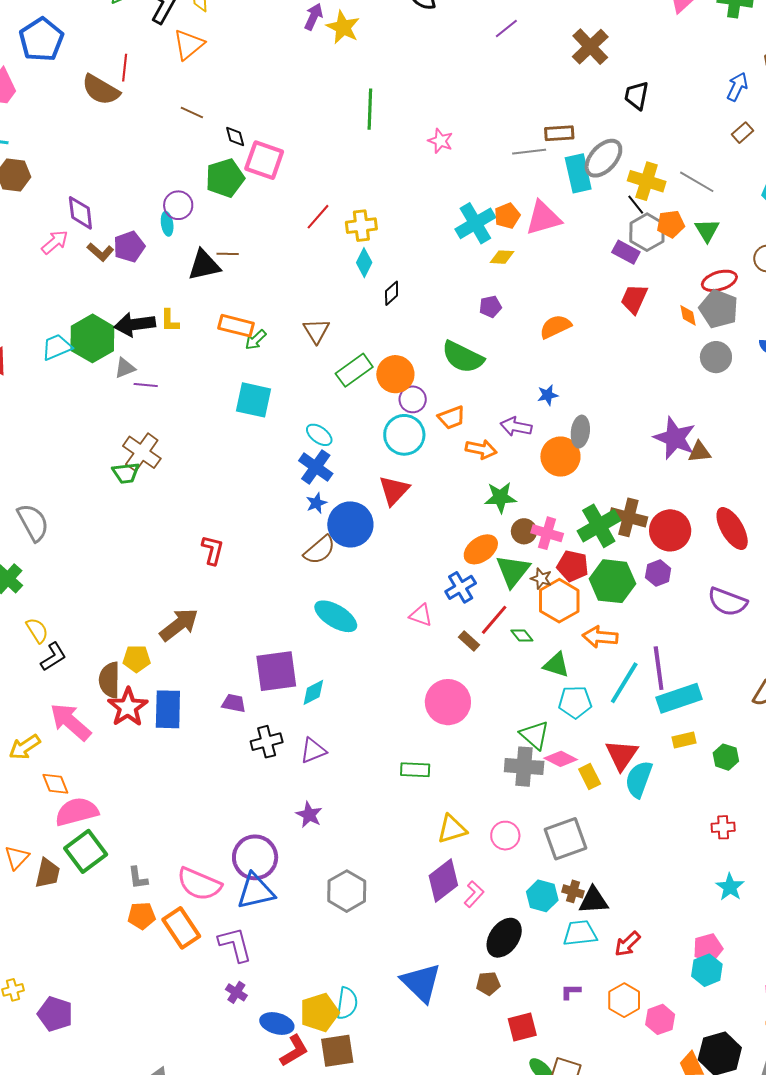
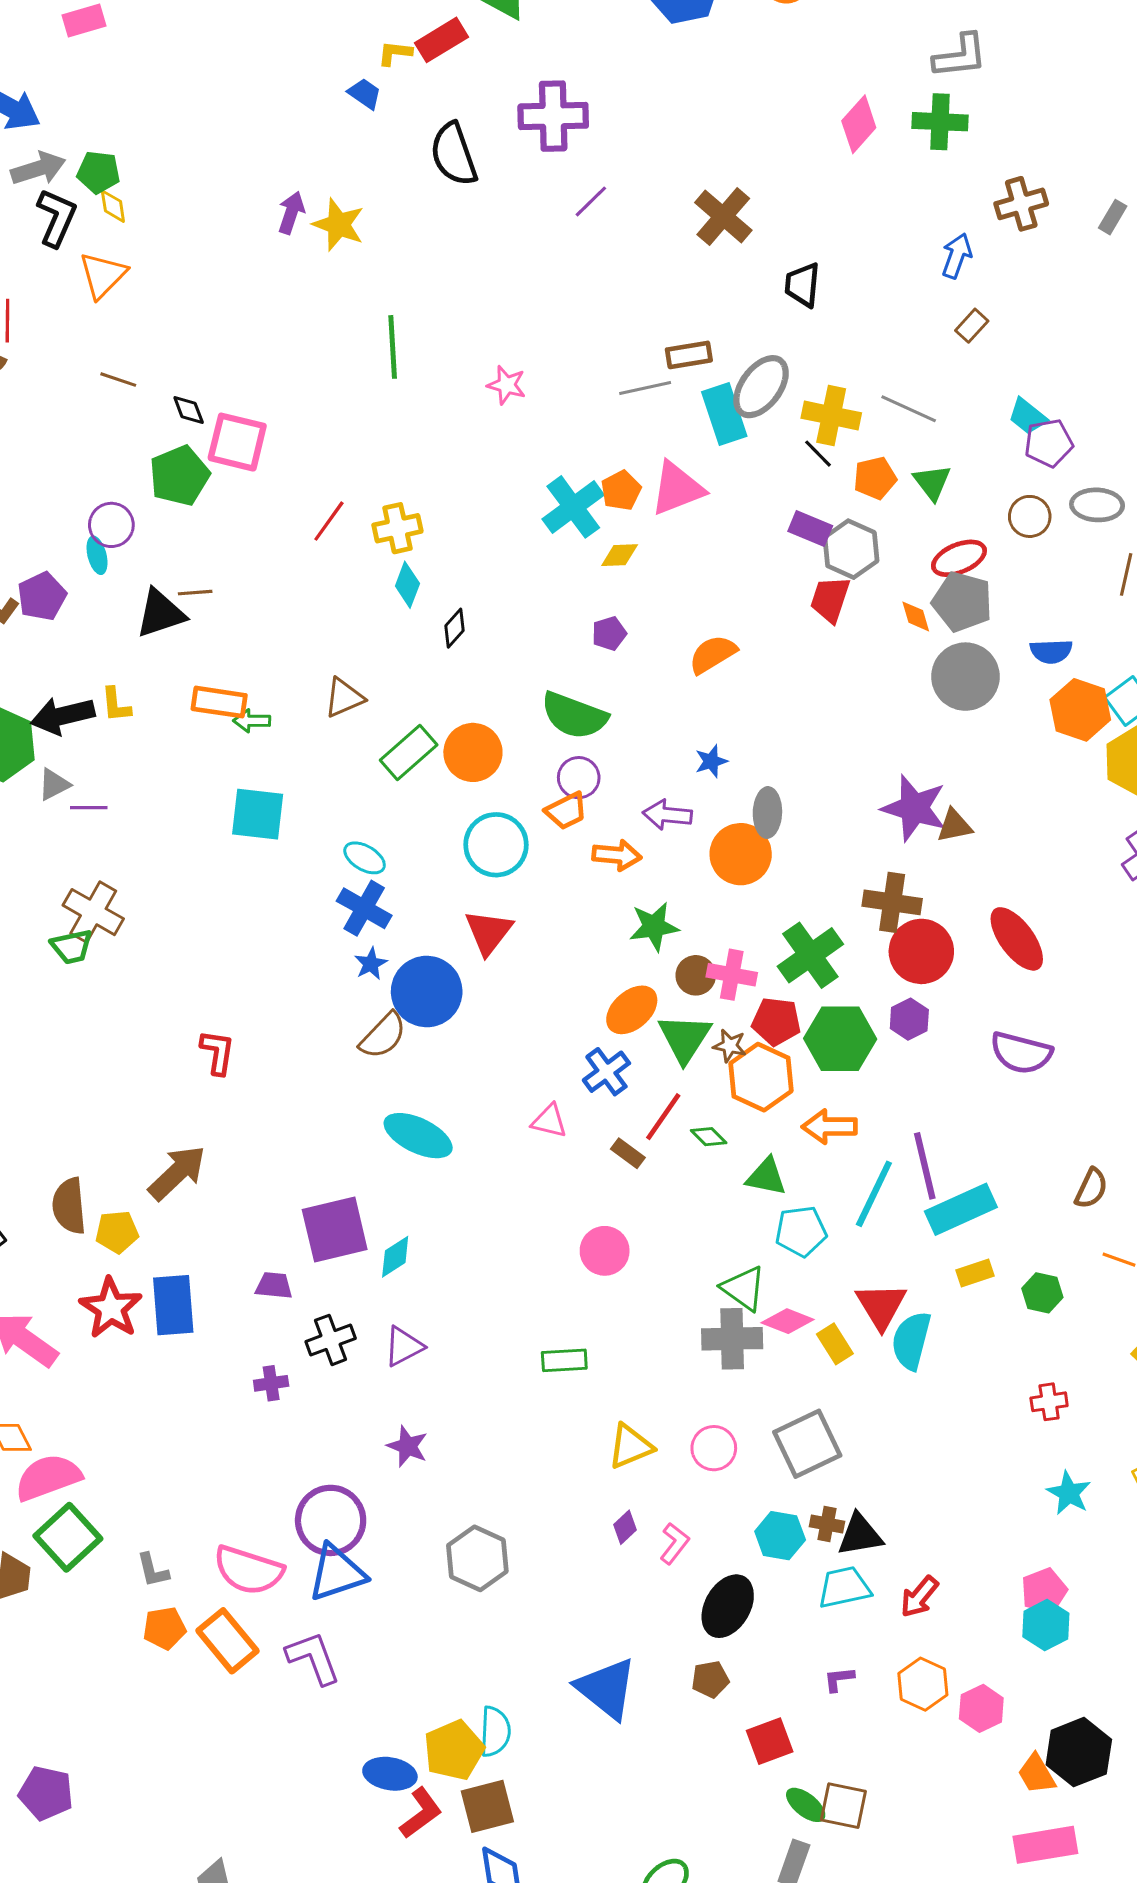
gray hexagon: (647, 232) -> (851, 549), moved
brown triangle: (316, 331) -> (344, 698), turned 44
green arrow: (256, 340) -> (252, 721), turned 50
gray circle: (716, 357) -> (965, 677), size x1.4
purple circle: (413, 399) -> (579, 778), moved
brown cross: (628, 517) -> (892, 902), moved
brown semicircle: (110, 680) -> (69, 1206), moved
pink circle: (448, 702) -> (605, 1251), size x0.7
purple diamond: (443, 880) -> (625, 1527), size x0.5
purple cross: (236, 992) -> (271, 1383), moved, turned -35

